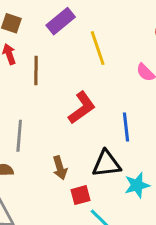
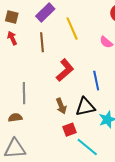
brown line: (36, 70) -> (42, 42), moved
brown arrow: (60, 168) -> (61, 106), moved

